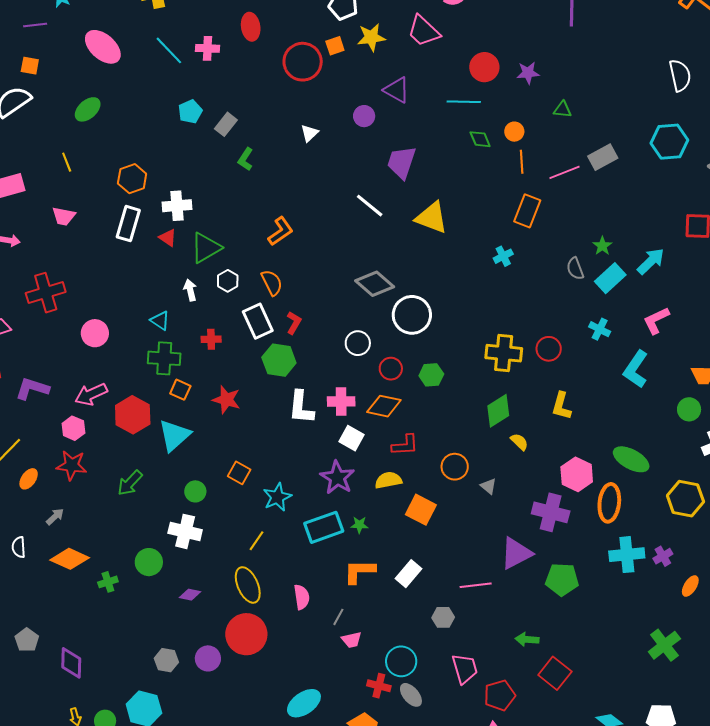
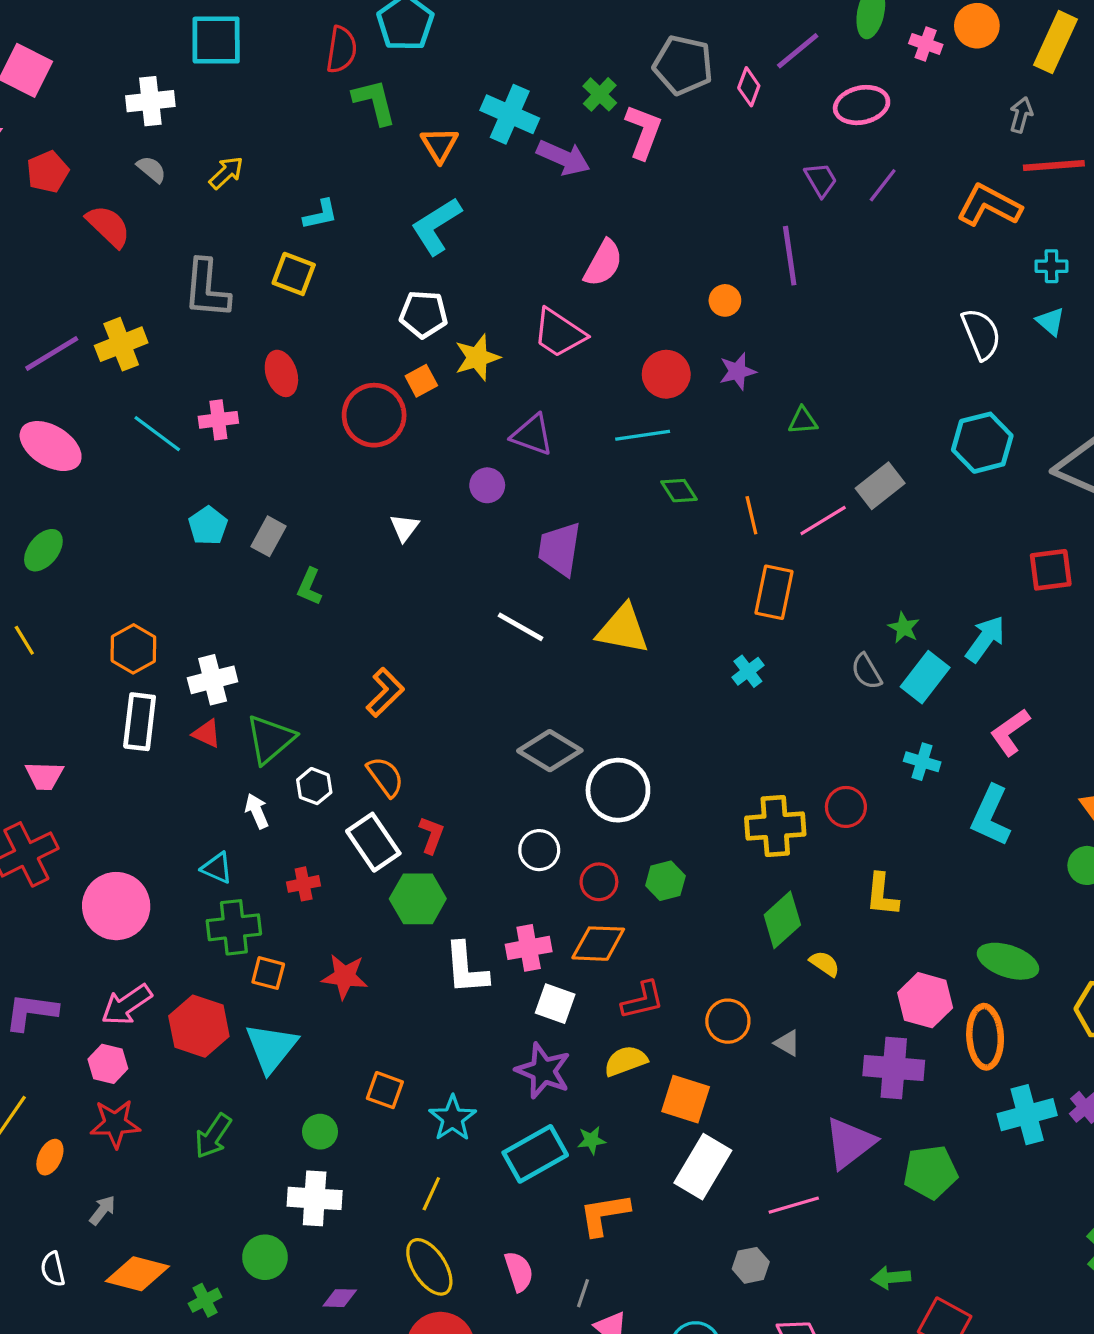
orange circle: (514, 132) -> (725, 300), moved
pink trapezoid: (64, 216) -> (44, 776), moved
pink circle: (95, 333) -> (116, 906), size x1.5
white rectangle: (409, 574) -> (703, 1167), moved, size x1.4

